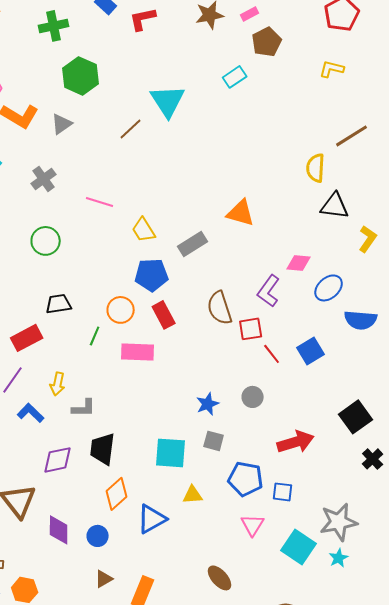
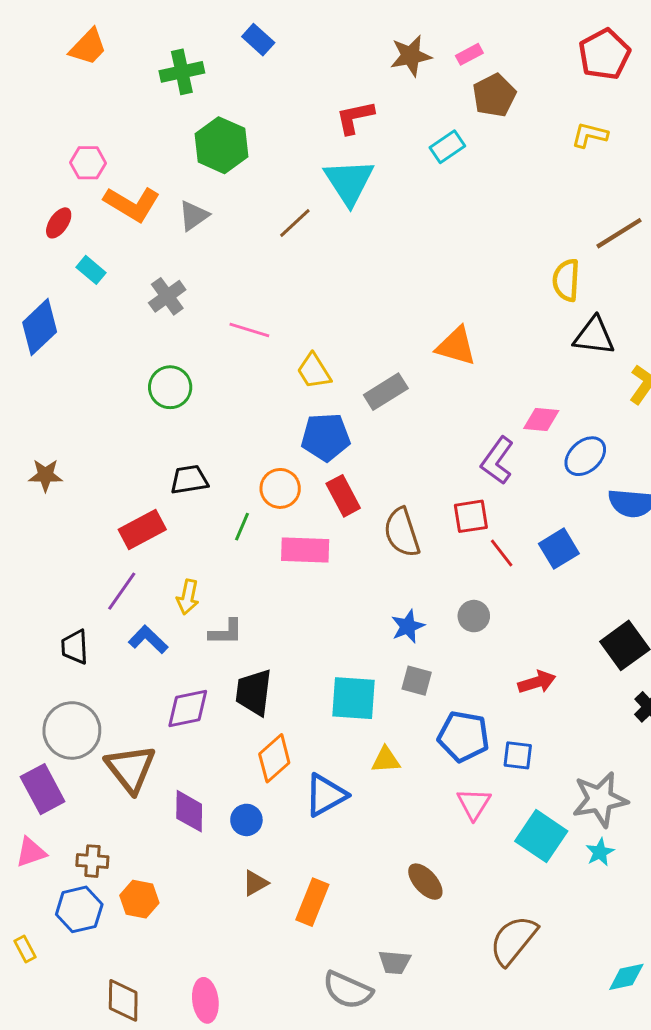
red L-shape: (143, 19) -> (355, 117), moved
brown semicircle: (220, 308) -> (402, 532), moved
red arrow: (296, 442) -> (537, 682), size x0.7

